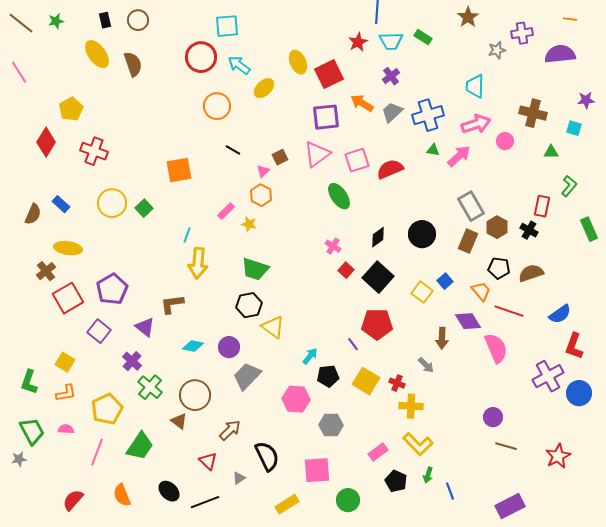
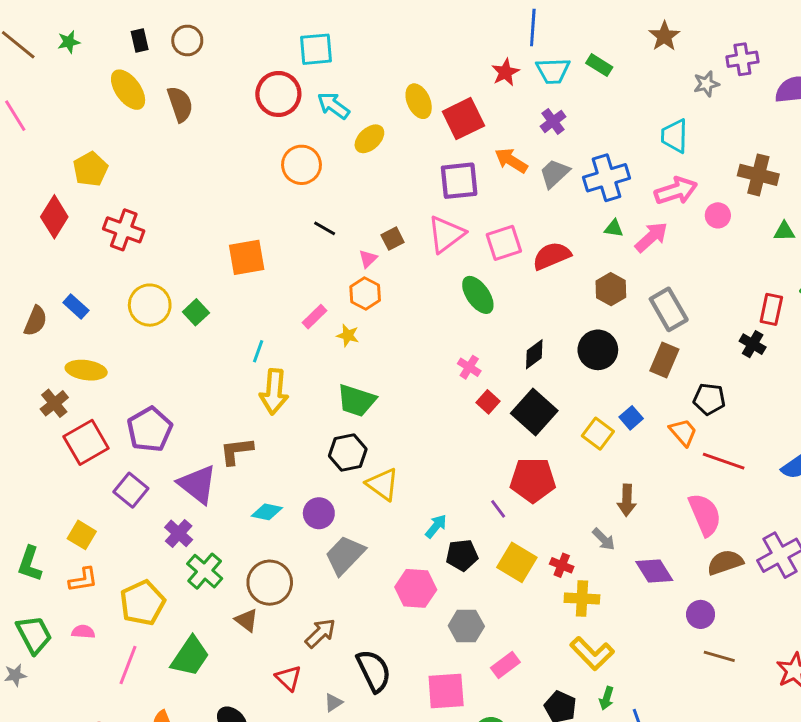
brown hexagon: (497, 227) -> (611, 289), moved
brown semicircle: (531, 273) -> (725, 562), moved
purple diamond: (468, 321) -> (654, 571), moved
purple triangle: (145, 327) -> (197, 484), size x1.4
pink rectangle: (378, 452) -> (505, 665), moved

